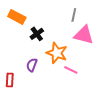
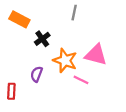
gray line: (74, 15) -> (74, 13), moved
pink triangle: (84, 35) -> (96, 55), moved

